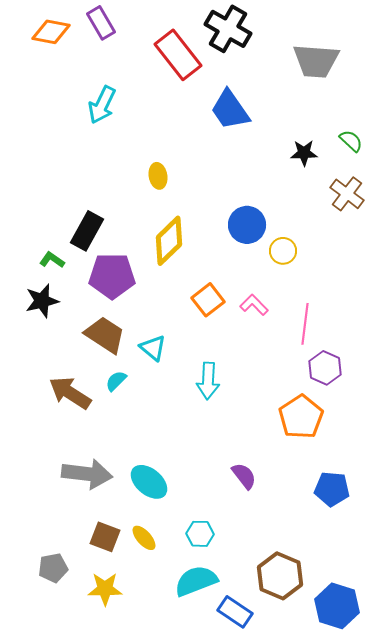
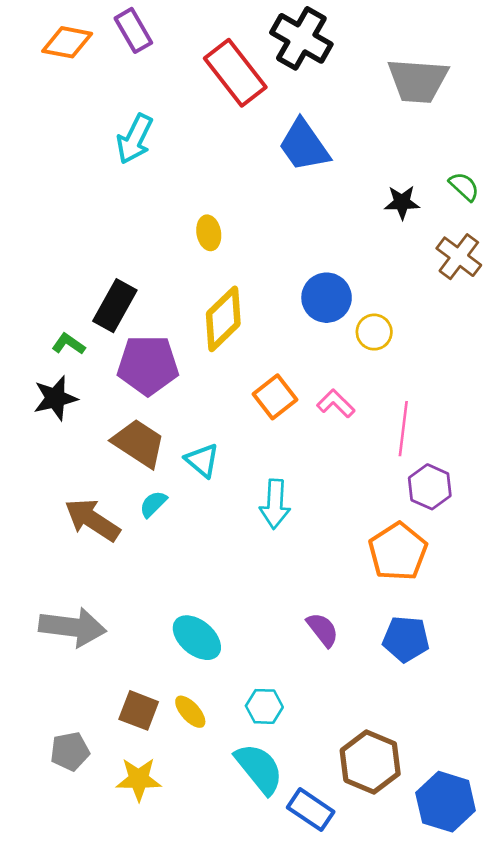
gray arrow: (87, 474) -> (73, 627), moved
blue pentagon: (332, 489) -> (406, 639), moved
cyan semicircle: (196, 581) -> (259, 769), turned 72

